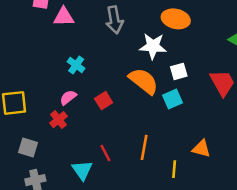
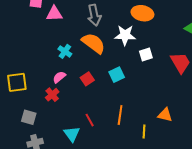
orange semicircle: (144, 81) -> (93, 43), moved
cyan square: (173, 99) -> (117, 75), moved

